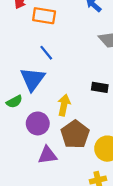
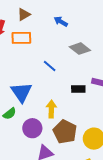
blue line: (46, 53) -> (50, 66), moved

